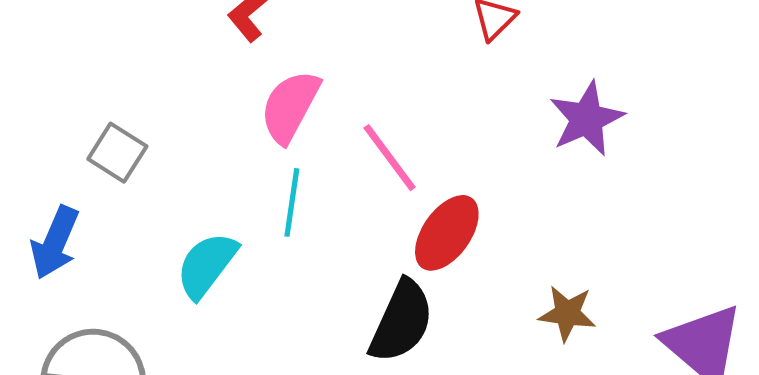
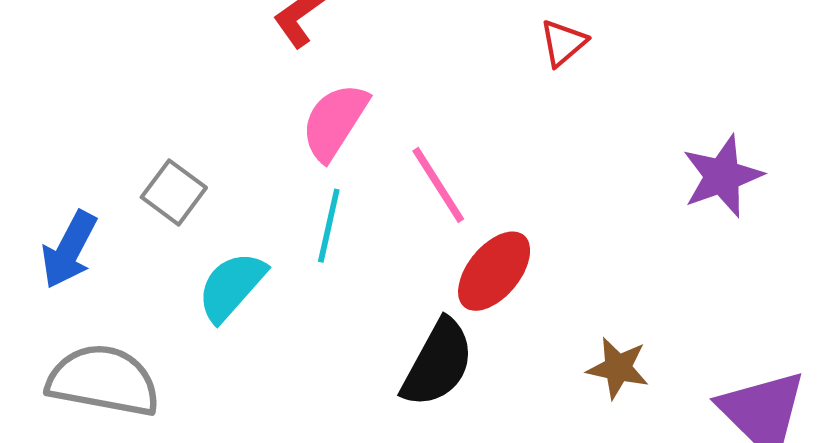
purple star: (587, 119) -> (722, 176), moved
gray square: (117, 153) -> (174, 192), moved

